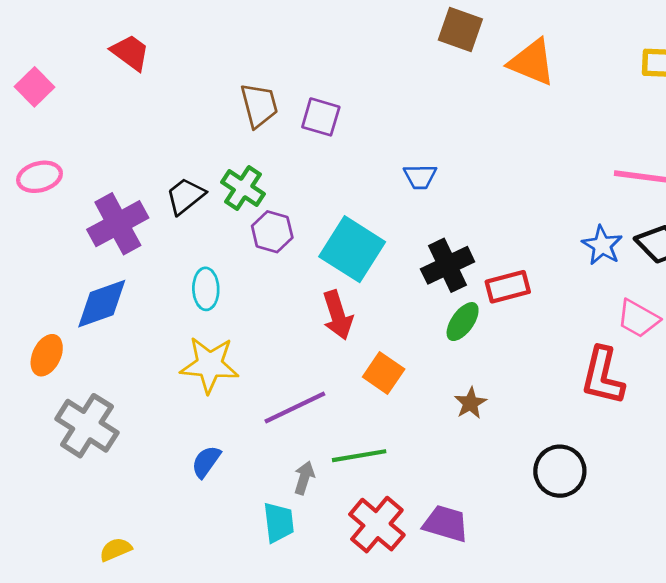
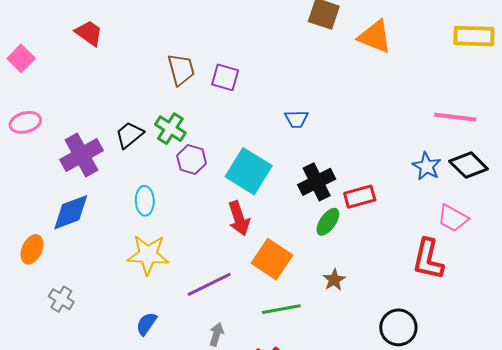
orange square: (384, 373) -> (272, 259), size x1.4
gray cross: (87, 426) -> (61, 299), size x0.6
green line: (359, 456) -> (281, 309), moved

